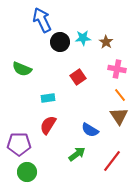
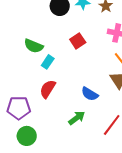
green semicircle: (22, 69) -> (34, 46), moved
cyan rectangle: (48, 98) -> (48, 62), turned -48

